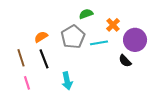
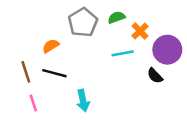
green semicircle: (86, 14) -> (116, 17), moved
gray pentagon: (73, 37) -> (83, 22), moved
black line: (44, 59) -> (54, 73), turned -54

